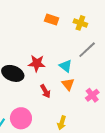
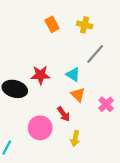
orange rectangle: (52, 20) -> (52, 24), turned 48
red arrow: (45, 91) -> (63, 114), moved
pink circle: (21, 118) -> (40, 128), moved

